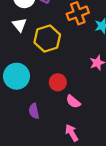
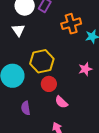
yellow hexagon: (47, 39) -> (42, 61), moved

